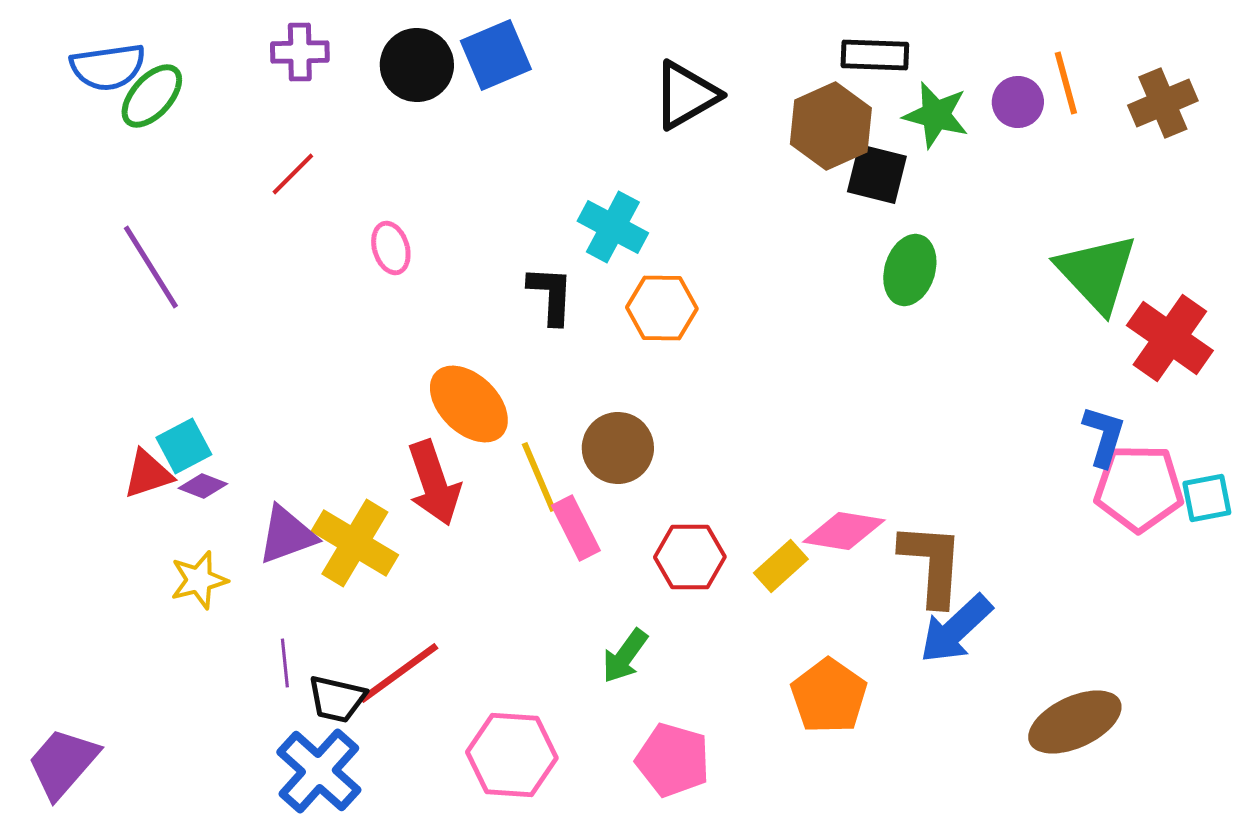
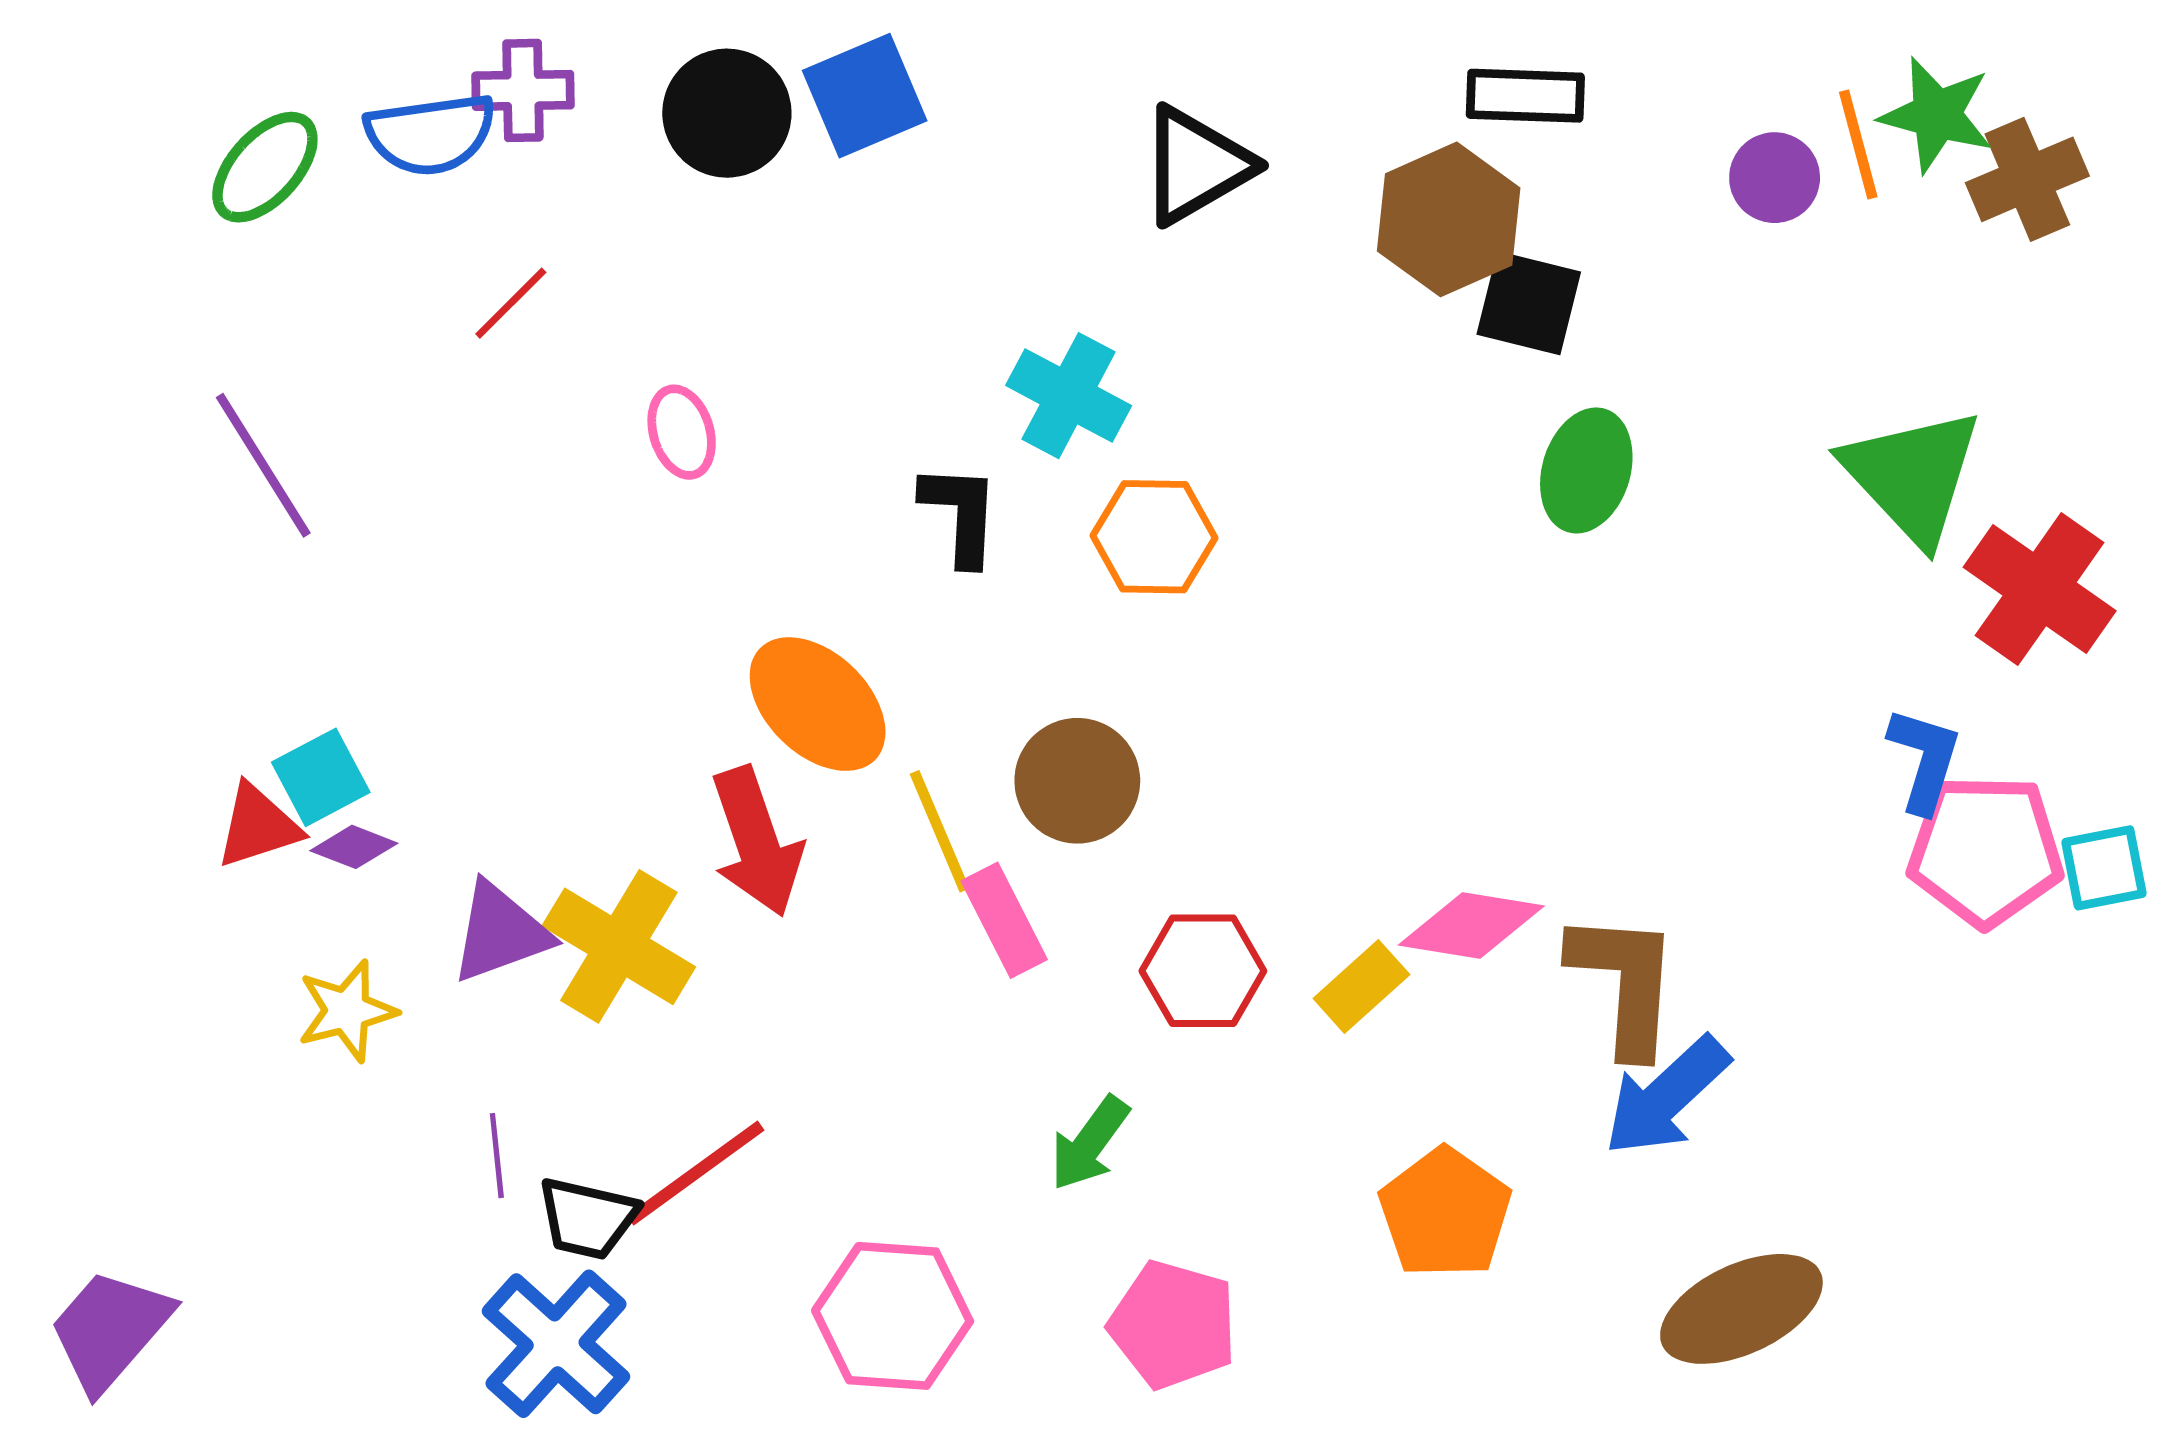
blue semicircle: (108, 67) -> (431, 134), moved
green star: (936, 115) -> (1937, 115), moved
brown ellipse: (1075, 722) -> (1741, 1309), moved

